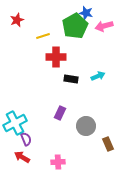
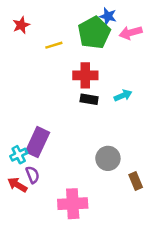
red cross: (56, 57) -> (85, 75), moved
purple rectangle: (60, 113) -> (38, 142), moved, size x1.6
cyan cross: (15, 123) -> (19, 155), size x0.6
red arrow: (22, 157) -> (17, 185), moved
pink cross: (58, 162) -> (73, 204), size x1.6

